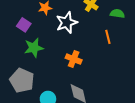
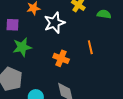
purple square: (24, 25) -> (13, 25), turned -32
orange line: (108, 37) -> (90, 47), moved

